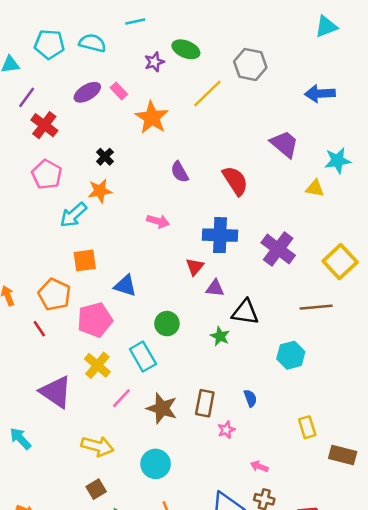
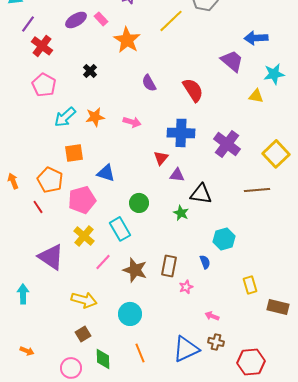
blue arrow: (320, 94) -> (256, 38), moved
orange star: (100, 191) -> (95, 117), moved
cyan hexagon: (291, 355) -> (224, 239), moved
cyan arrow: (20, 439) -> (23, 294), turned 42

